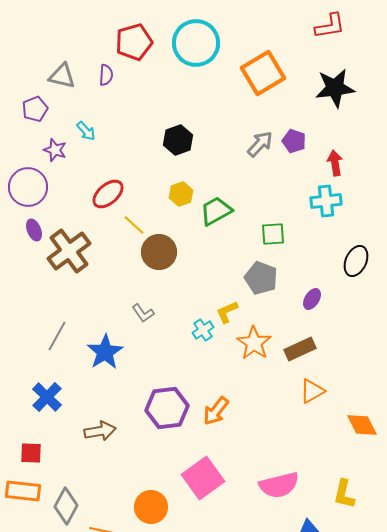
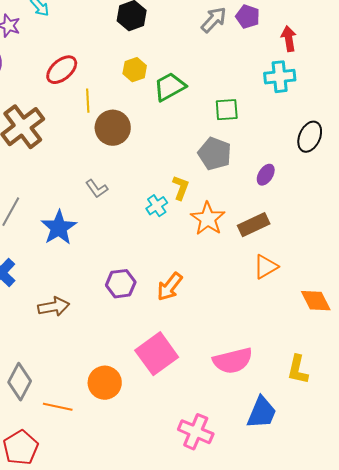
yellow line: (134, 225) -> (88, 101), turned 45
yellow L-shape: (227, 312) -> (181, 188), turned 135
purple hexagon: (167, 408) -> (121, 284), size x0.7

